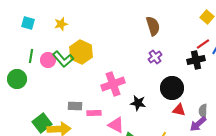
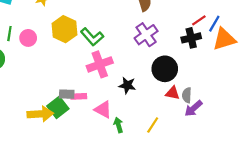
purple cross: (155, 57) -> (146, 35), size x1.5
green L-shape: (63, 59) -> (92, 37), moved
gray rectangle: (75, 106) -> (67, 94), moved
gray semicircle: (203, 111) -> (187, 95), moved
green square: (42, 123) -> (58, 107), moved

